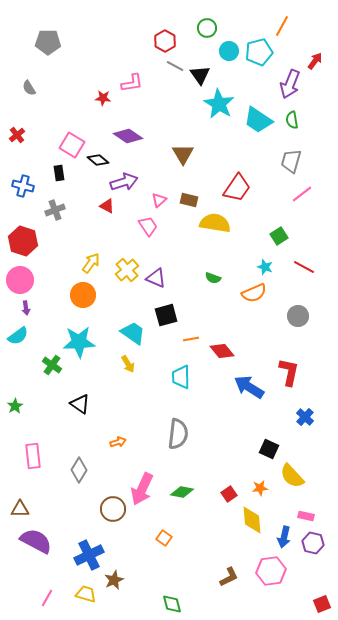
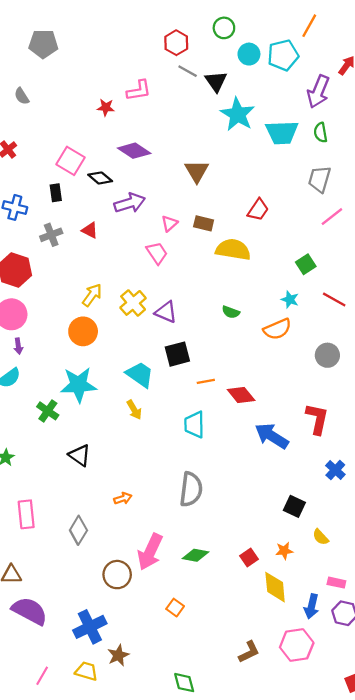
cyan trapezoid: (258, 120) -> (282, 132), turned -36
red trapezoid: (237, 188) -> (258, 210), size x0.7
red triangle: (107, 206) -> (90, 230), moved
yellow semicircle: (292, 476) -> (321, 537), size x0.6

